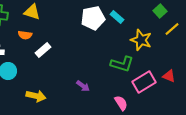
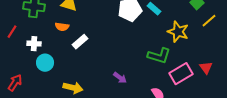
red triangle: (169, 76) -> (206, 68), turned 32

